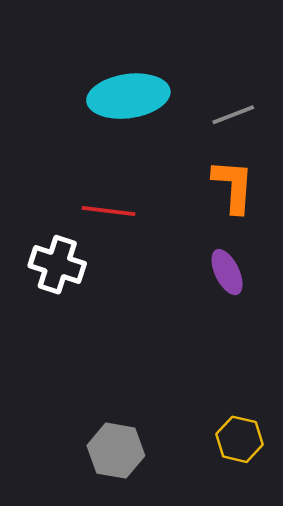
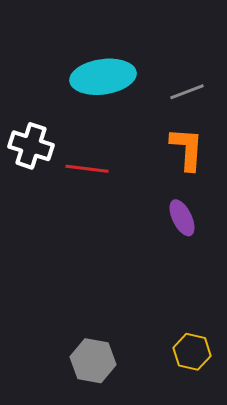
white cross: (57, 265) -> (31, 146), moved

